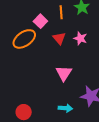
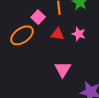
red triangle: (59, 38) -> (57, 34), turned -40

